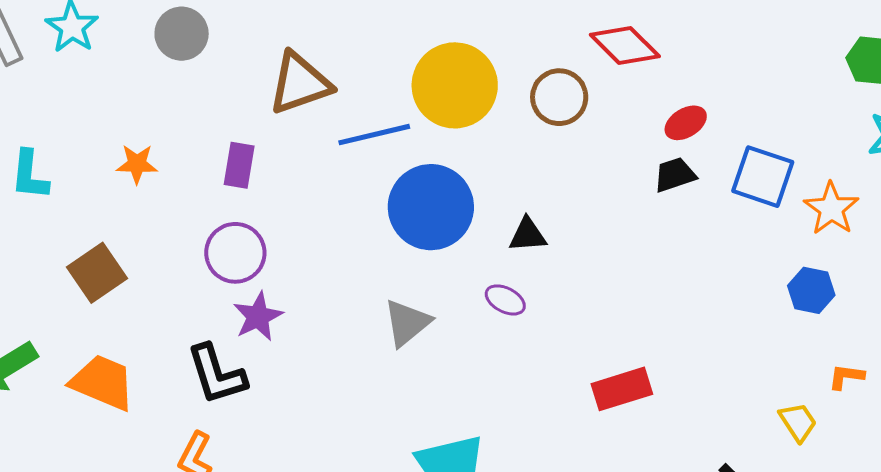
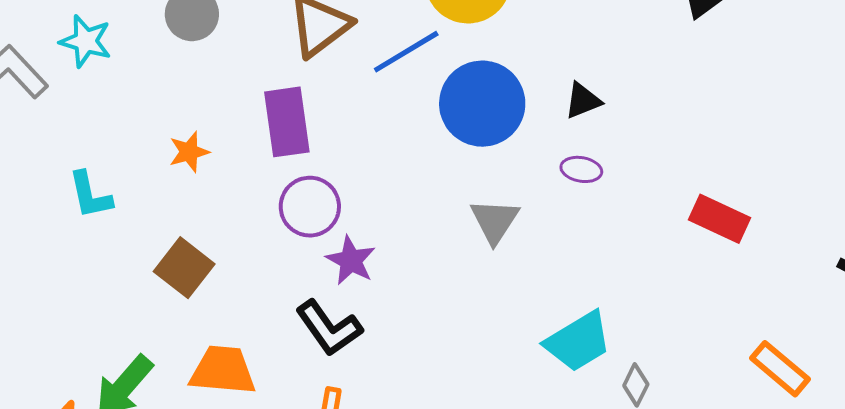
purple rectangle: (239, 165) -> (287, 122), size x1.5
red rectangle: (622, 389) -> (720, 219), turned 60

